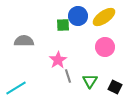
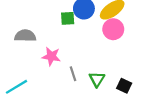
pink circle: (105, 47) -> (113, 29), moved
pink star: (58, 60) -> (51, 56), moved, turned -30

